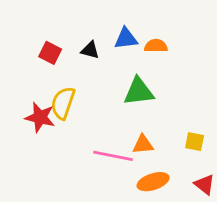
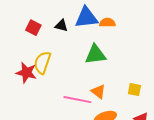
blue triangle: (126, 39) -> (86, 18), size x1.4
orange triangle: (143, 144) -> (98, 92), turned 42

